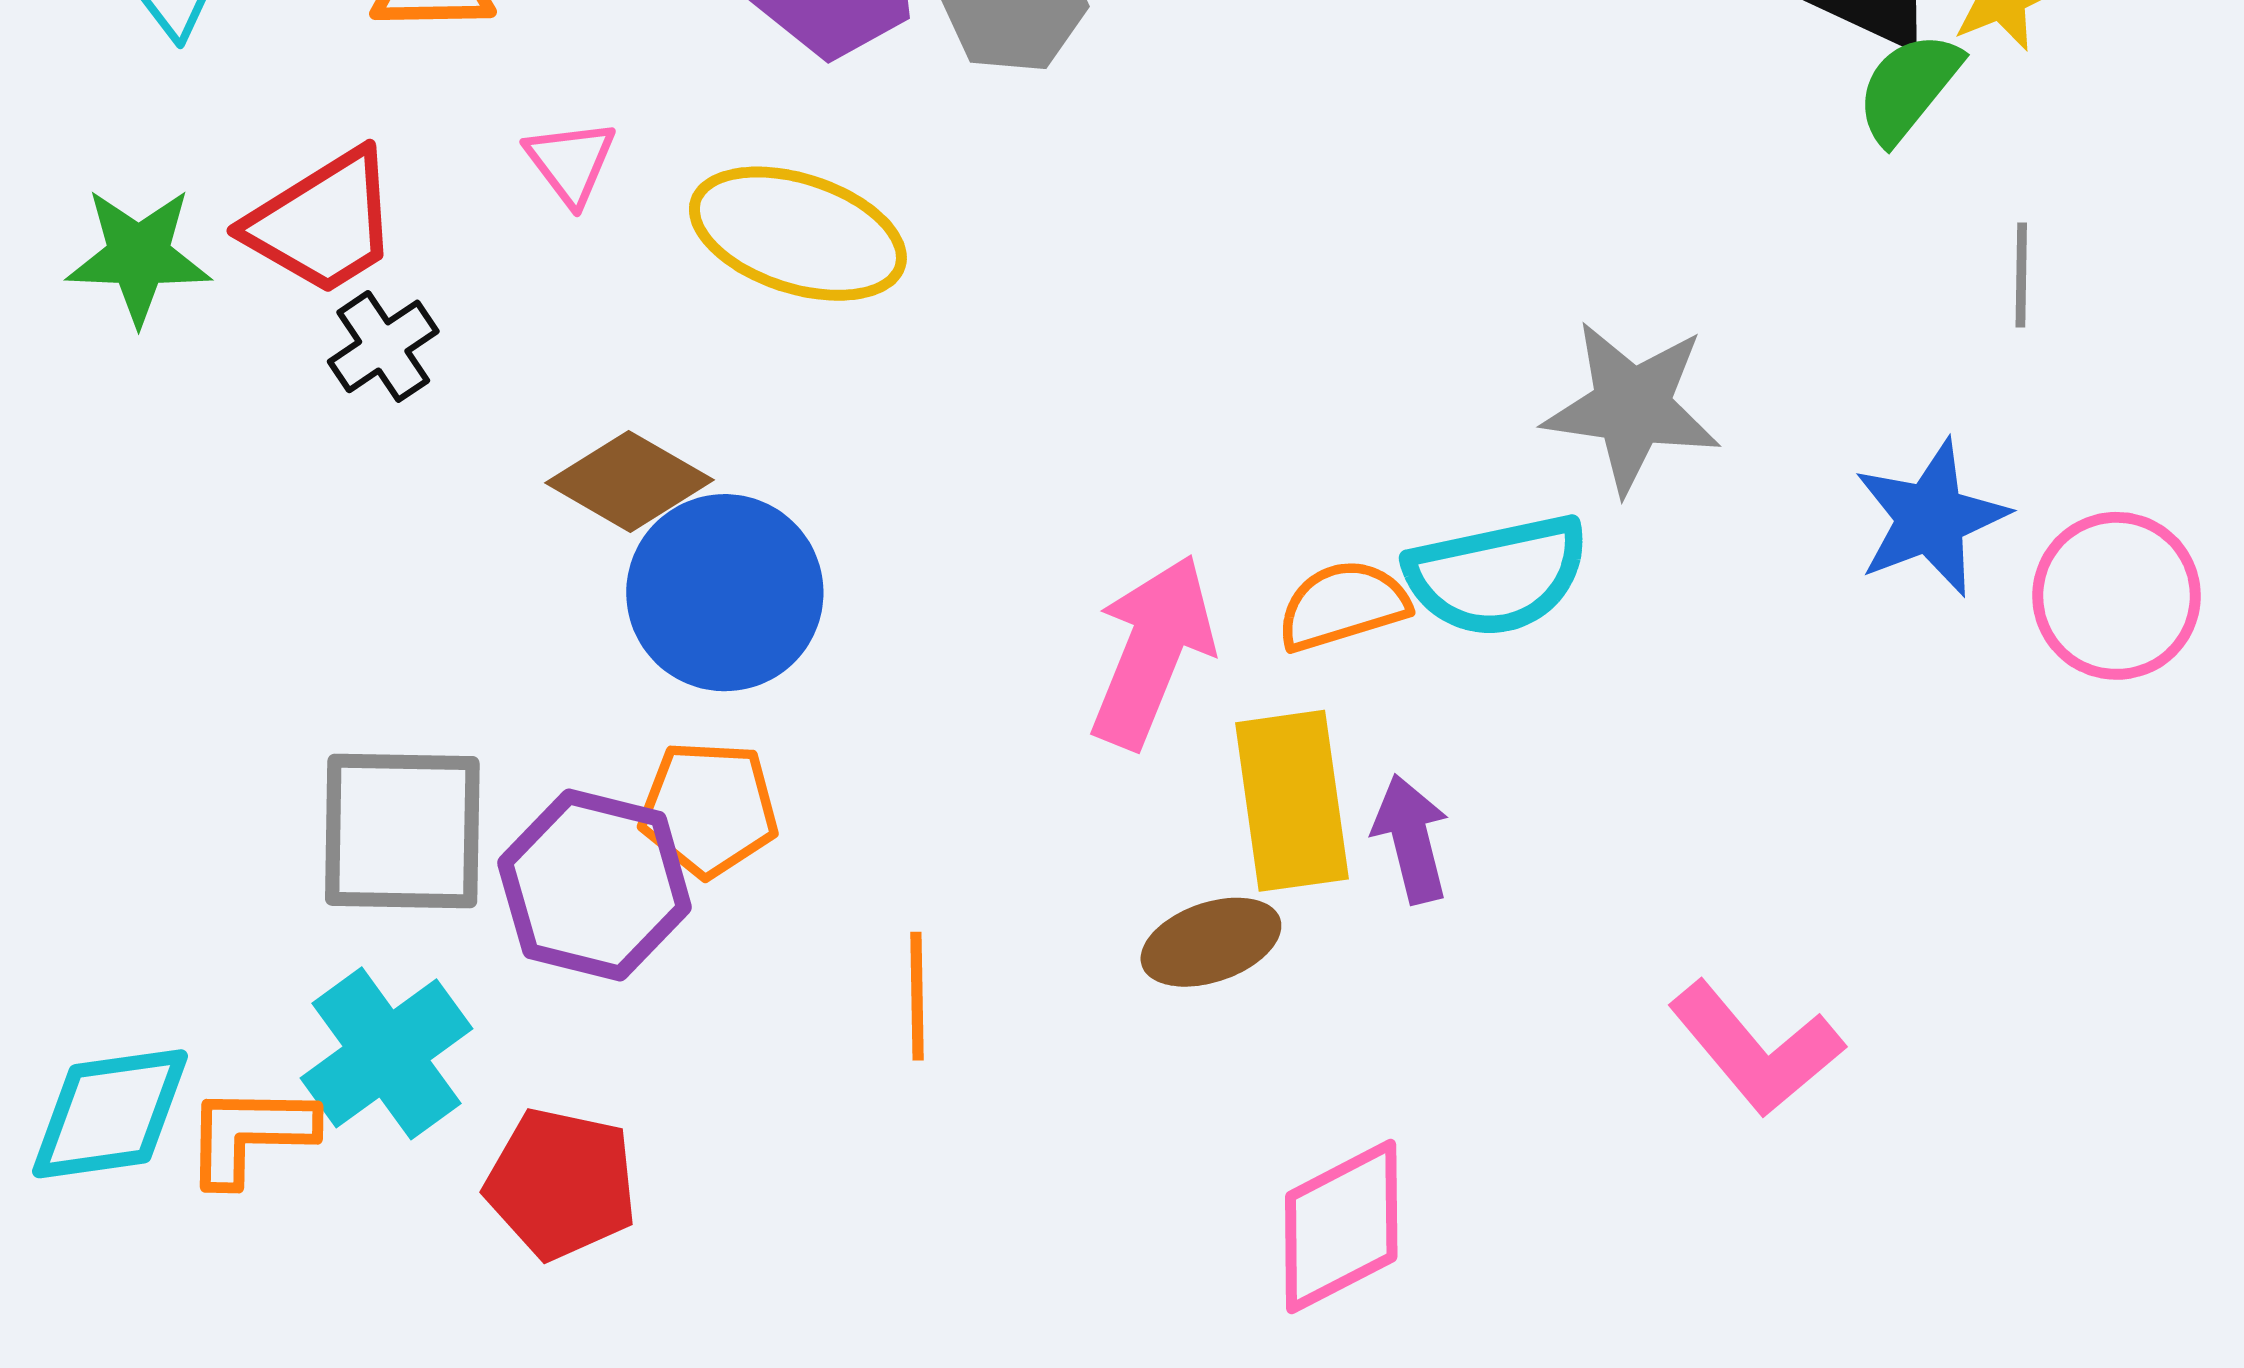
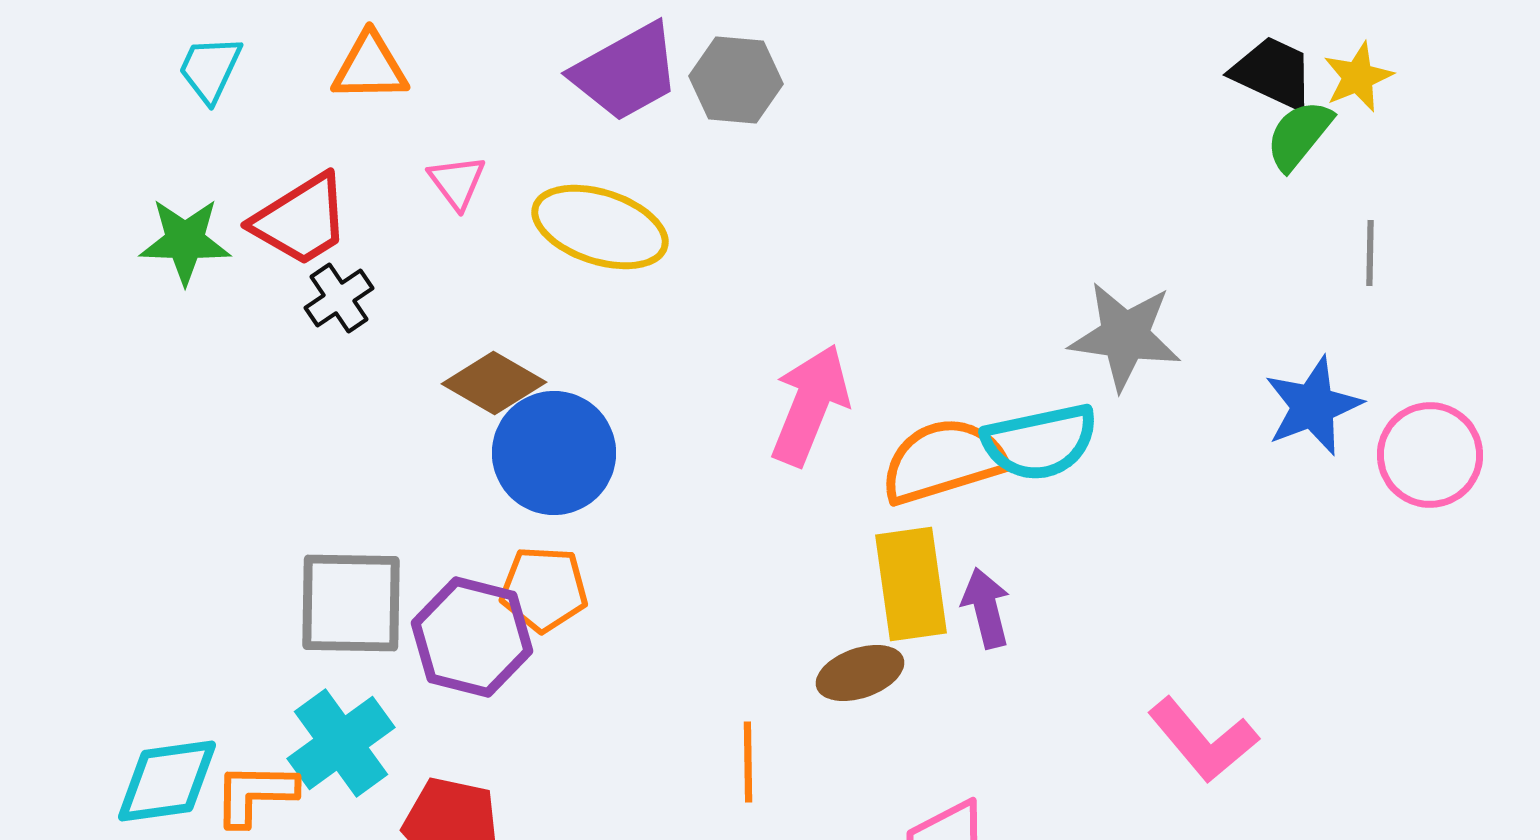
orange semicircle: (1343, 605) -> (943, 461), size x1.5
pink arrow: (1152, 651) -> (810, 405), moved
orange line: (917, 996) -> (748, 762), moved

